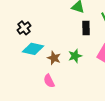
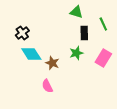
cyan diamond: (33, 49) -> (31, 54), turned 45
green star: (75, 56) -> (76, 53), moved

